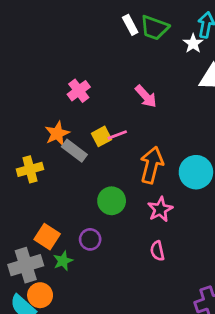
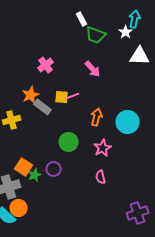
green trapezoid: (154, 28) -> (96, 35), moved
yellow square: (102, 136) -> (62, 97), turned 32
orange arrow: (152, 165) -> (97, 117), size x0.7
green star: (63, 261) -> (35, 175), moved

